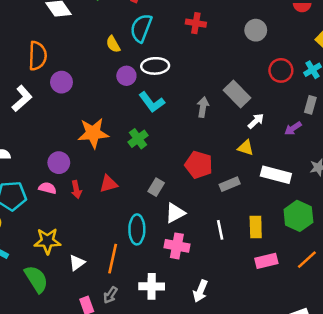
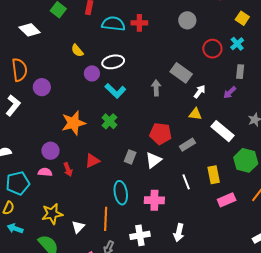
cyan semicircle: (141, 28) -> (113, 24), moved, turned 85
white rectangle: (276, 175) -> (223, 131), turned 35
white triangle: (175, 213) -> (153, 160), moved

